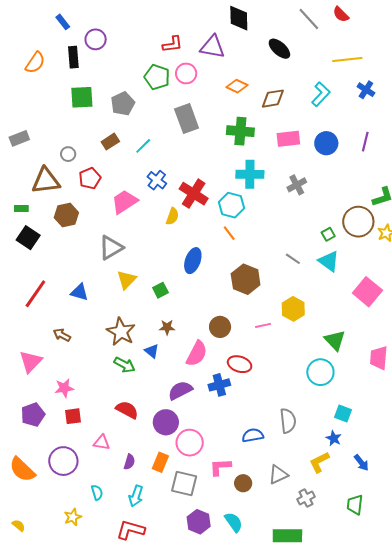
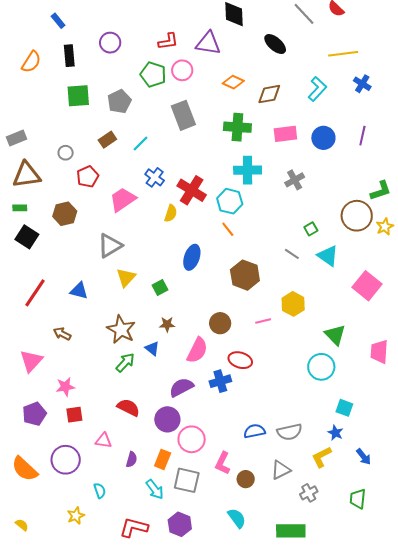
purple circle: (96, 39) -> (110, 43), moved
brown triangle: (46, 181) -> (27, 175), moved
green square: (328, 234) -> (311, 229), moved
green arrow: (125, 365) -> (125, 363), turned -75
gray semicircle: (288, 421) -> (289, 432), moved, turned 85
pink L-shape: (220, 467) -> (223, 463), turned -60
cyan arrow: (136, 496) -> (155, 489), moved, turned -55
purple hexagon: (199, 522) -> (180, 524), moved

